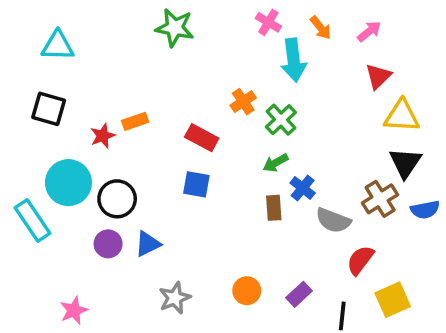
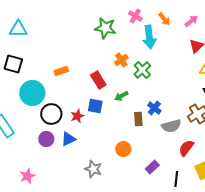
green star: (175, 28) -> (105, 28), moved
red star: (103, 136) -> (77, 116), moved
red rectangle: (202, 138) -> (98, 80), turned 30
green arrow: (276, 163) -> (121, 96), moved
cyan circle: (68, 183) -> (32, 93), moved
gray semicircle: (333, 220) -> (171, 126), turned -36
orange circle: (247, 291) -> (123, 149), moved
gray star: (175, 298) -> (93, 169), moved, turned -30

